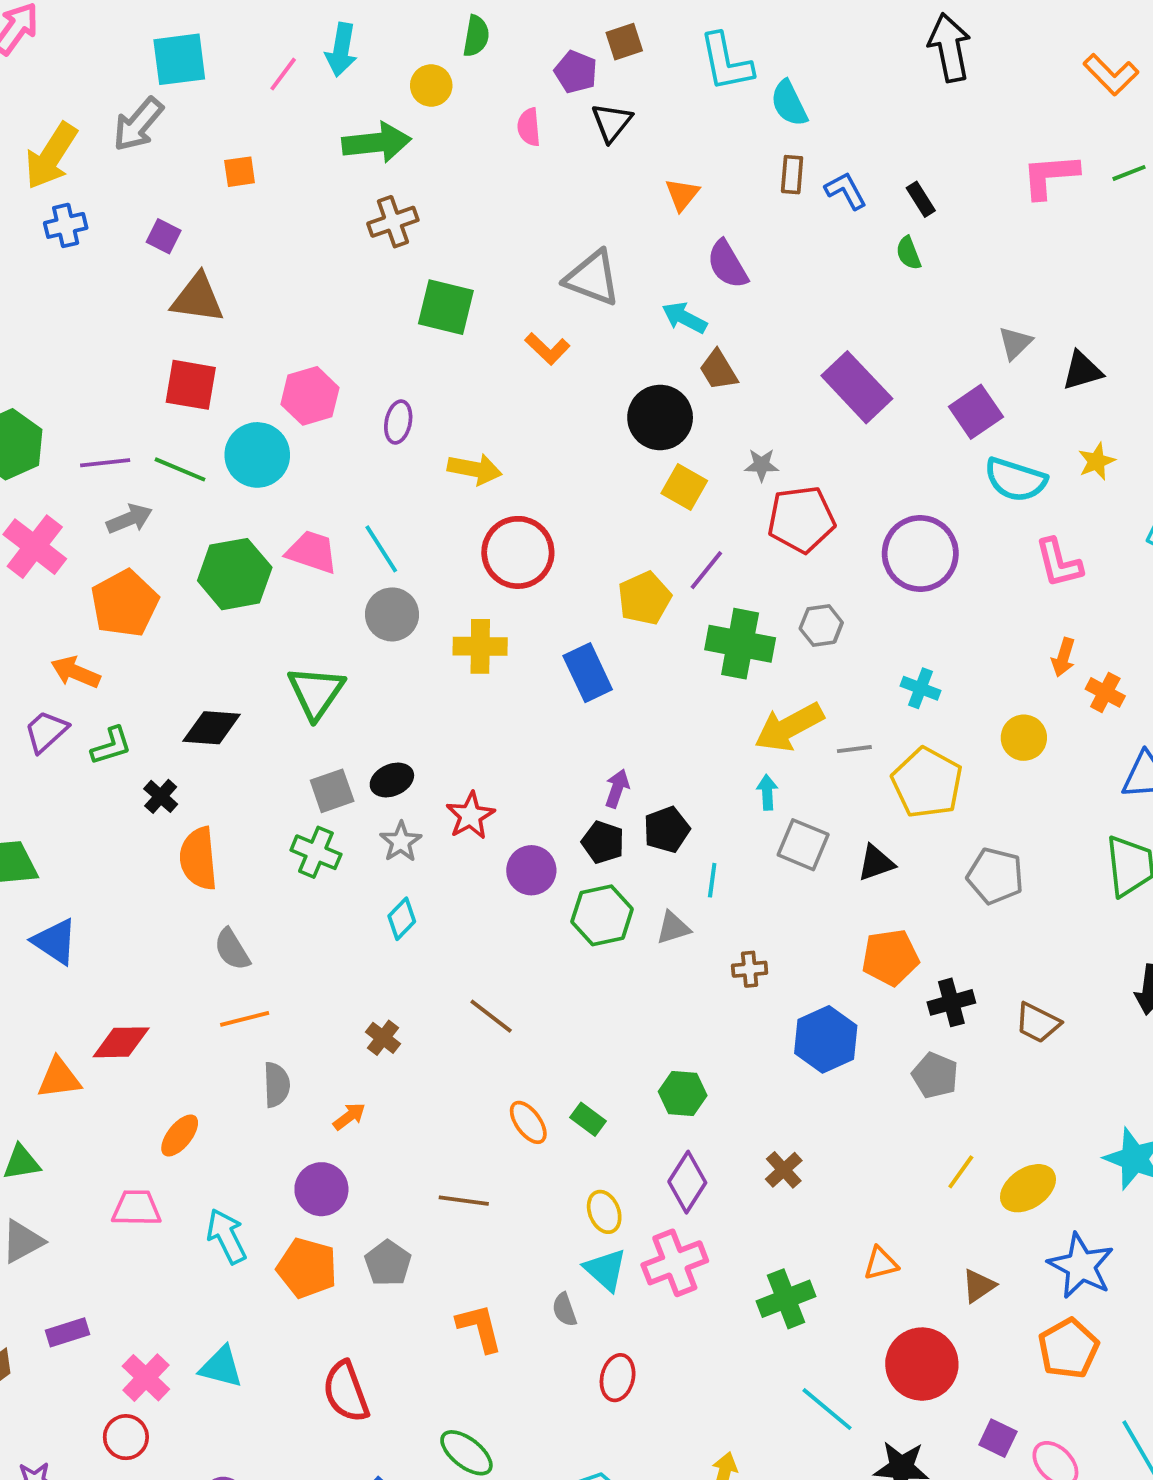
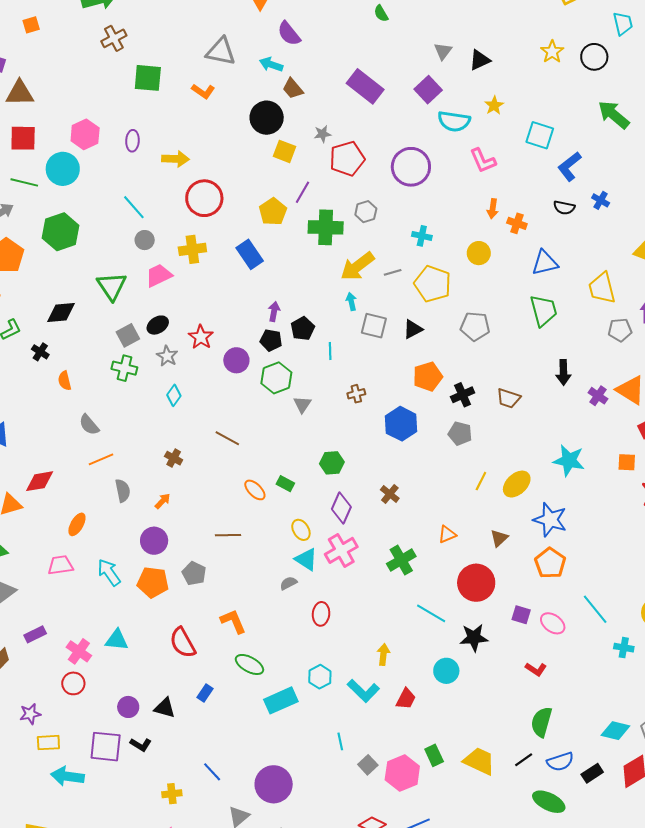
pink trapezoid: (312, 552) -> (159, 275), moved, turned -36
gray circle: (392, 614) -> (145, 240), size x0.7
orange semicircle: (198, 858) -> (65, 381), size x0.6
gray triangle: (673, 928) -> (302, 404), moved, turned -30
gray semicircle: (564, 1310) -> (288, 583), turned 90
orange L-shape: (480, 1328) -> (233, 621), moved

